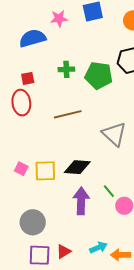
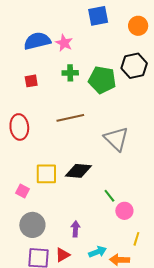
pink star: (59, 19) -> (64, 43), moved, turned 30
red ellipse: (21, 103) -> (19, 127), moved
pink square: (21, 169) -> (22, 191), moved
purple arrow: (81, 201) -> (75, 229), moved, size x0.6

